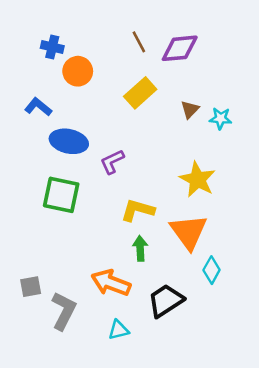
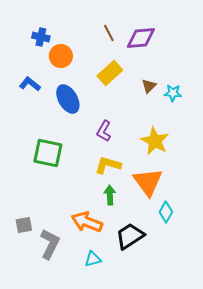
blue ellipse: (69, 141) -> (68, 99), moved, turned 48
purple L-shape: (112, 162) -> (104, 131), moved, turned -35

